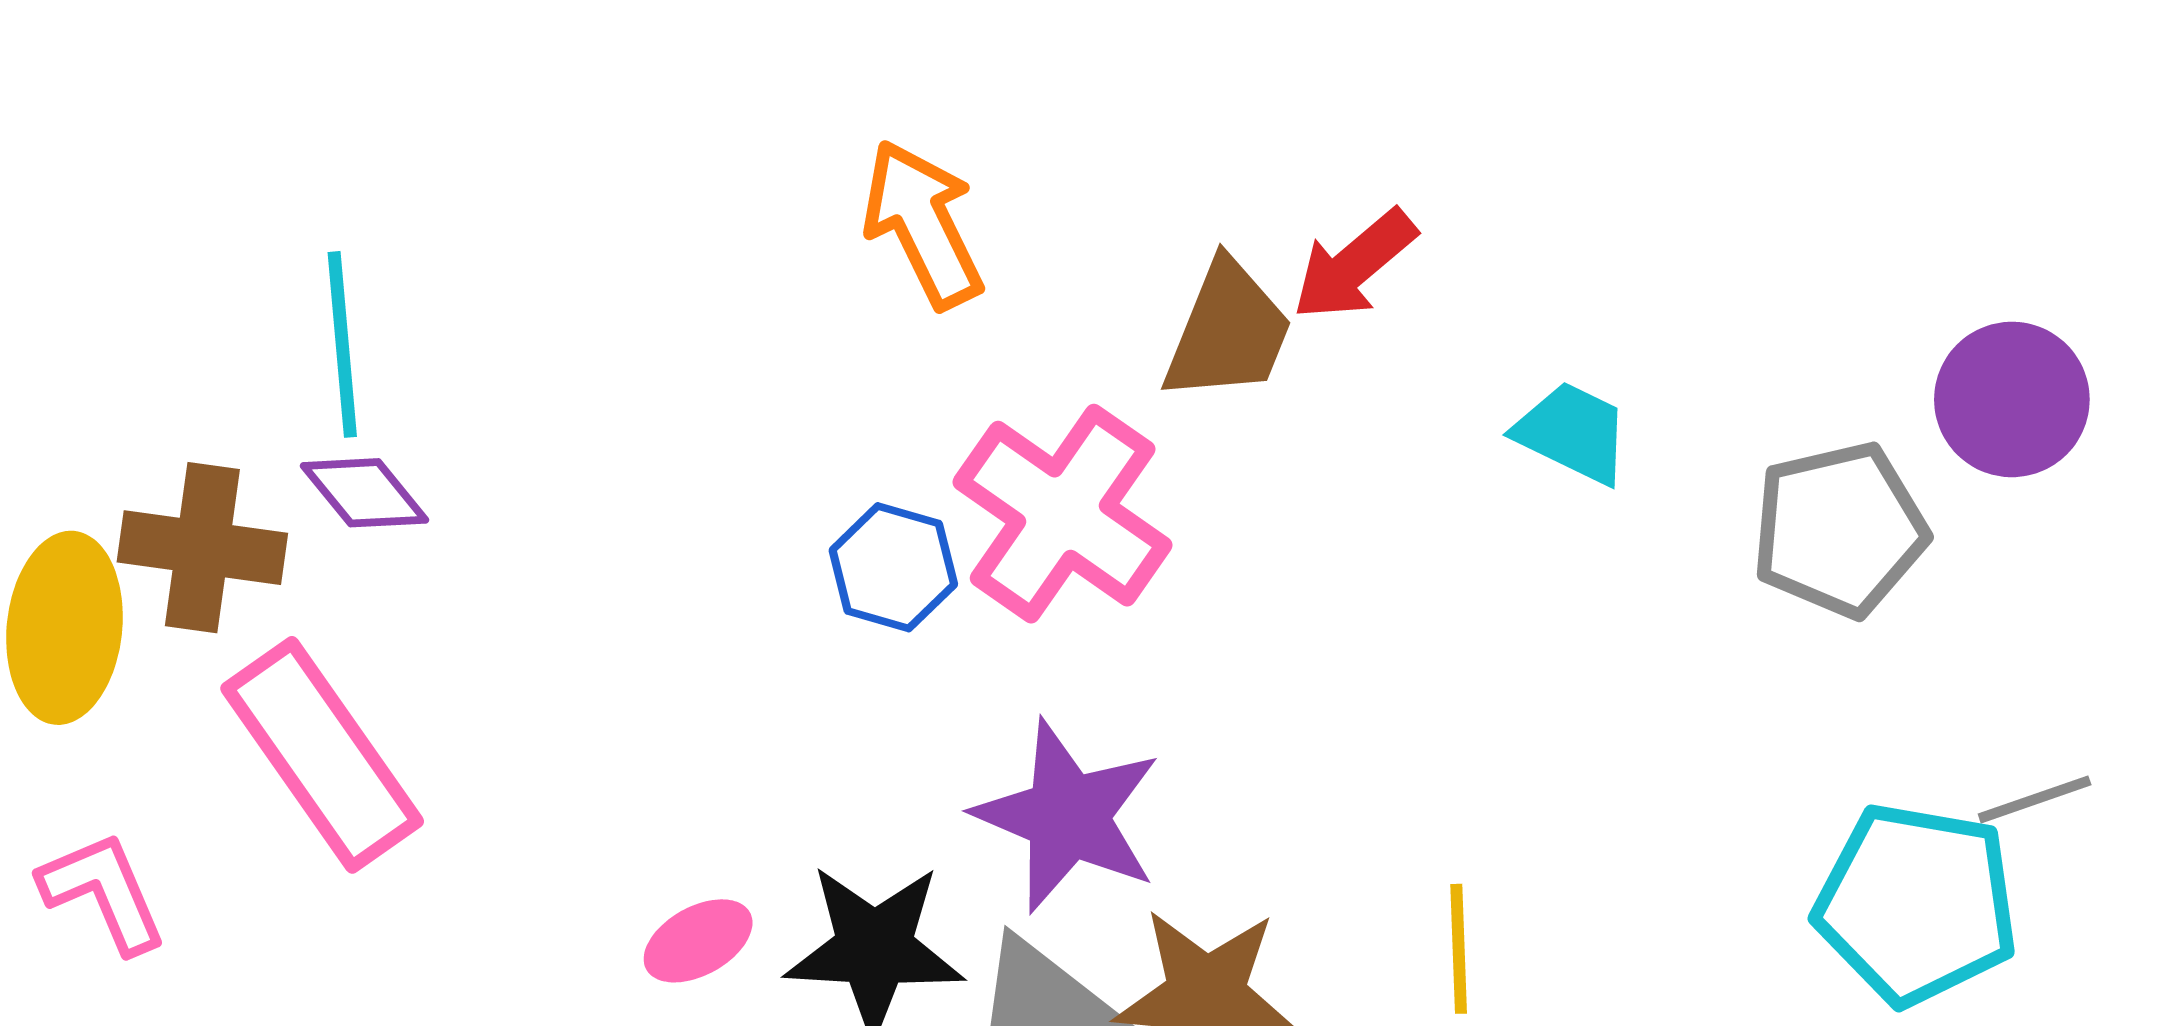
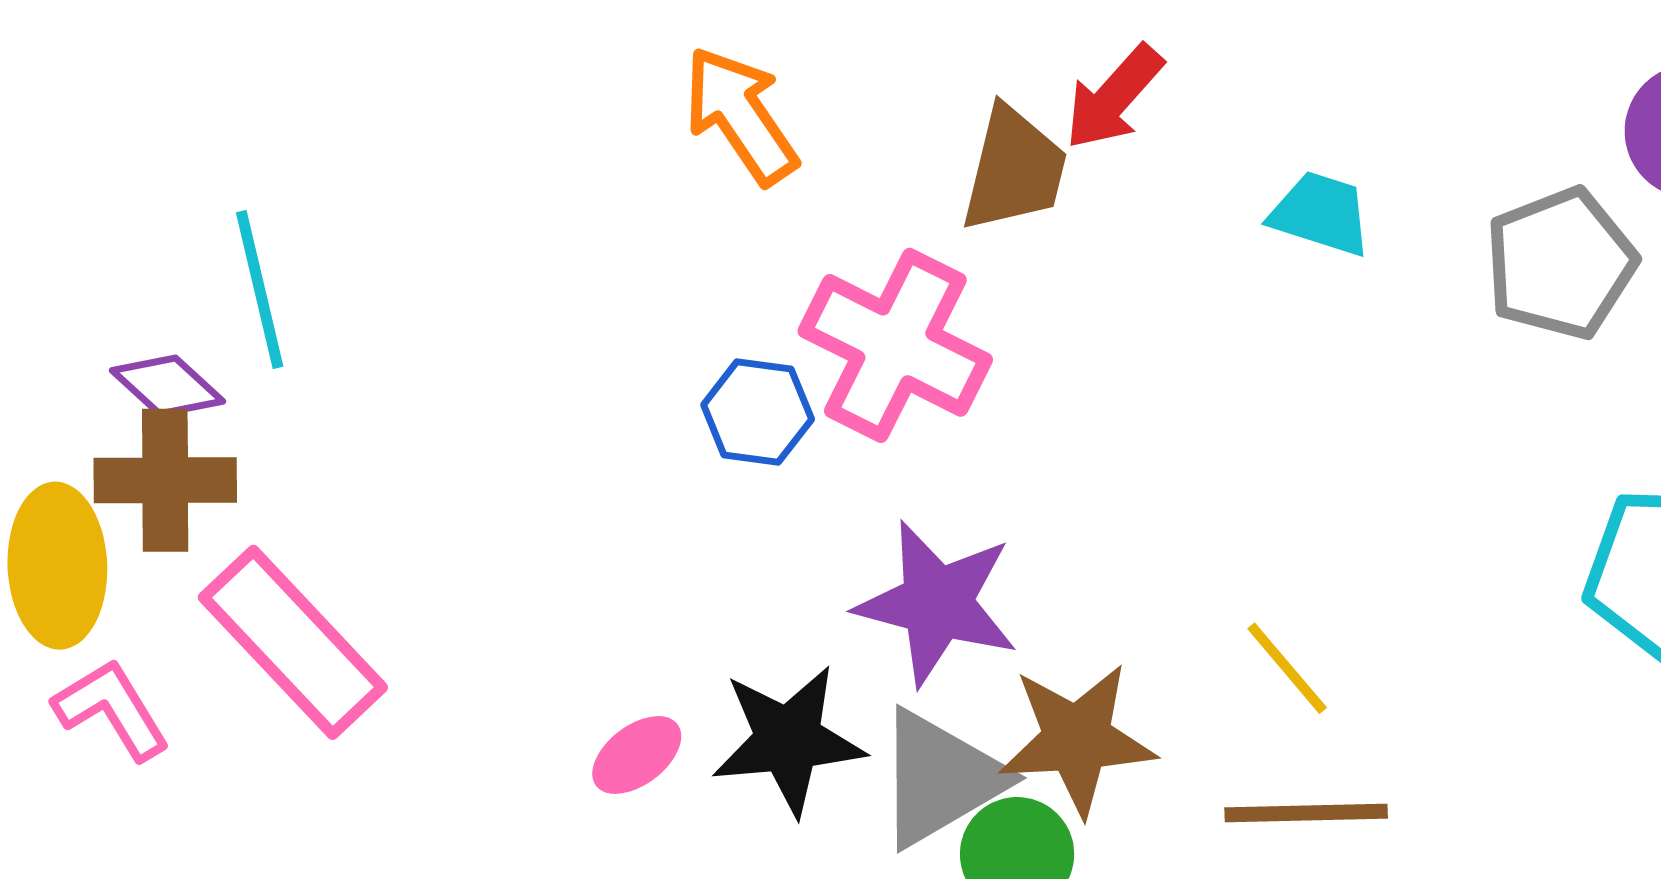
purple diamond: (365, 493) -> (168, 386), moved
pink L-shape: (103, 892) -> (112, 709), moved
yellow line: (1459, 949) -> (1287, 668), turned -30

